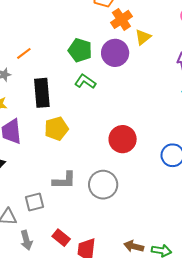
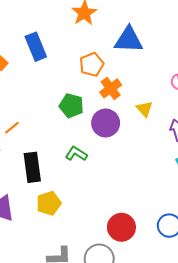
yellow triangle: (143, 37) -> (144, 109), moved, turned -30
green pentagon: (80, 50) -> (71, 106), moved
red circle: (123, 139) -> (121, 227), moved

